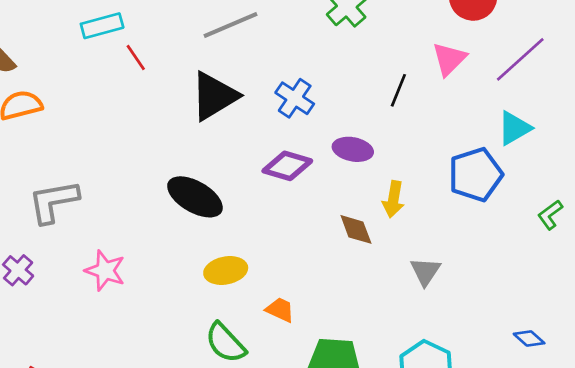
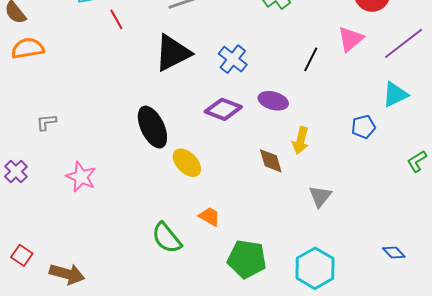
blue pentagon: (476, 175) -> (363, 127), size x0.6
black ellipse: (195, 197) -> (152, 127), turned 30
gray L-shape: (53, 201) -> (46, 122), size x0.5
yellow ellipse: (226, 270) -> (187, 163), moved, turned 52

